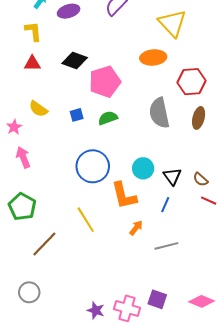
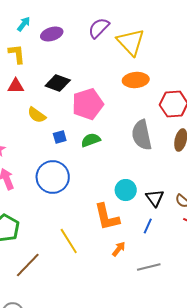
yellow triangle: (172, 23) -> (131, 42), moved
yellow semicircle: (38, 109) -> (37, 115), moved
blue circle: (93, 166) -> (53, 177), moved

